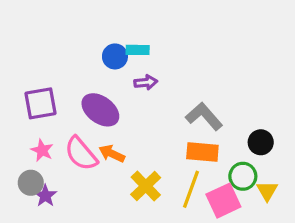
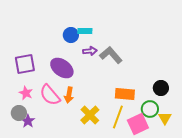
gray L-shape: (204, 116) -> (111, 55), moved
orange arrow: (112, 154) -> (69, 95), turned -105

